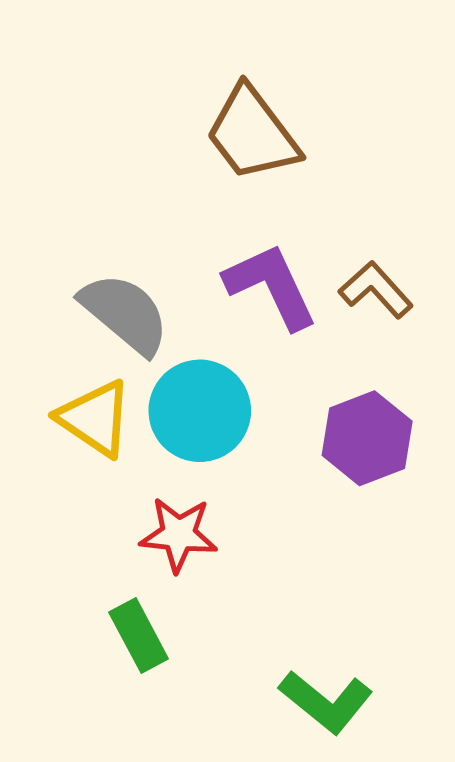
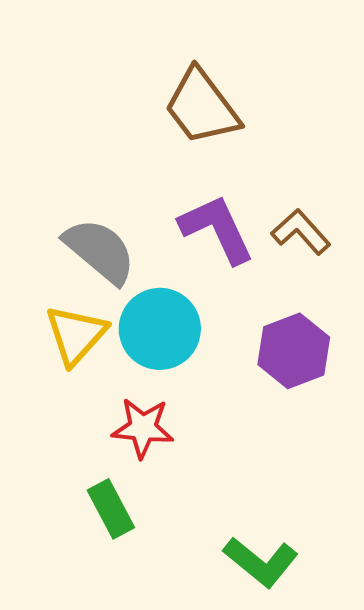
yellow triangle: (95, 418) -> (76, 335), turned 38

